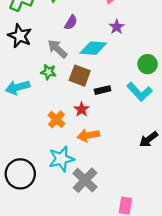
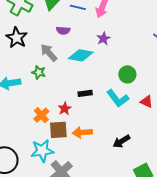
purple semicircle: (71, 22) -> (63, 30), turned 56
brown square: (80, 76) -> (58, 130), moved, turned -30
orange arrow: (88, 135) -> (82, 132), moved

